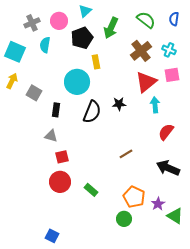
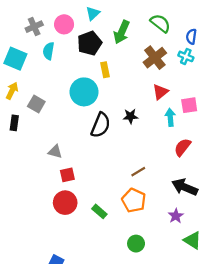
blue semicircle: (174, 19) -> (191, 37), moved
pink square: (172, 75) -> (189, 105), moved
red triangle: (146, 82) -> (160, 92), size x0.7
black rectangle: (56, 110) -> (14, 123), moved
orange pentagon: (134, 197) -> (134, 200), moved
purple star: (158, 204) -> (176, 216), moved

